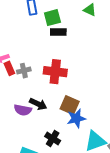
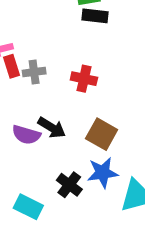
red cross: (55, 72) -> (84, 79), size x0.7
blue star: (76, 118) -> (103, 173), moved

